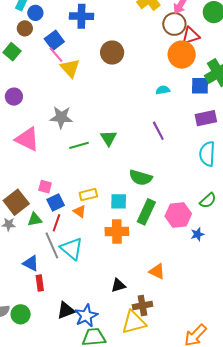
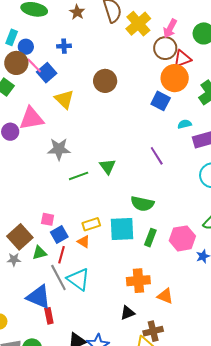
blue cross: (81, 16) -> (64, 46), moved, size x0.6
brown circle: (25, 28) -> (16, 63), size x1.5
pink line: (56, 55) -> (34, 66), moved
blue square: (200, 86) -> (161, 101), moved, turned 30
cyan semicircle: (163, 90) -> (185, 124), moved
pink triangle: (27, 139) -> (31, 119), moved, turned -32
cyan square: (119, 201) -> (122, 229), size x1.5
green rectangle: (146, 212) -> (150, 238), size x0.7
orange cross: (117, 232) -> (138, 281), moved
blue triangle: (31, 263) -> (39, 297), size x1.5

